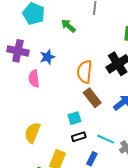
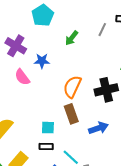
green arrow: (68, 26) -> (72, 38), turned -112
pink semicircle: (34, 79) -> (22, 77), turned -48

